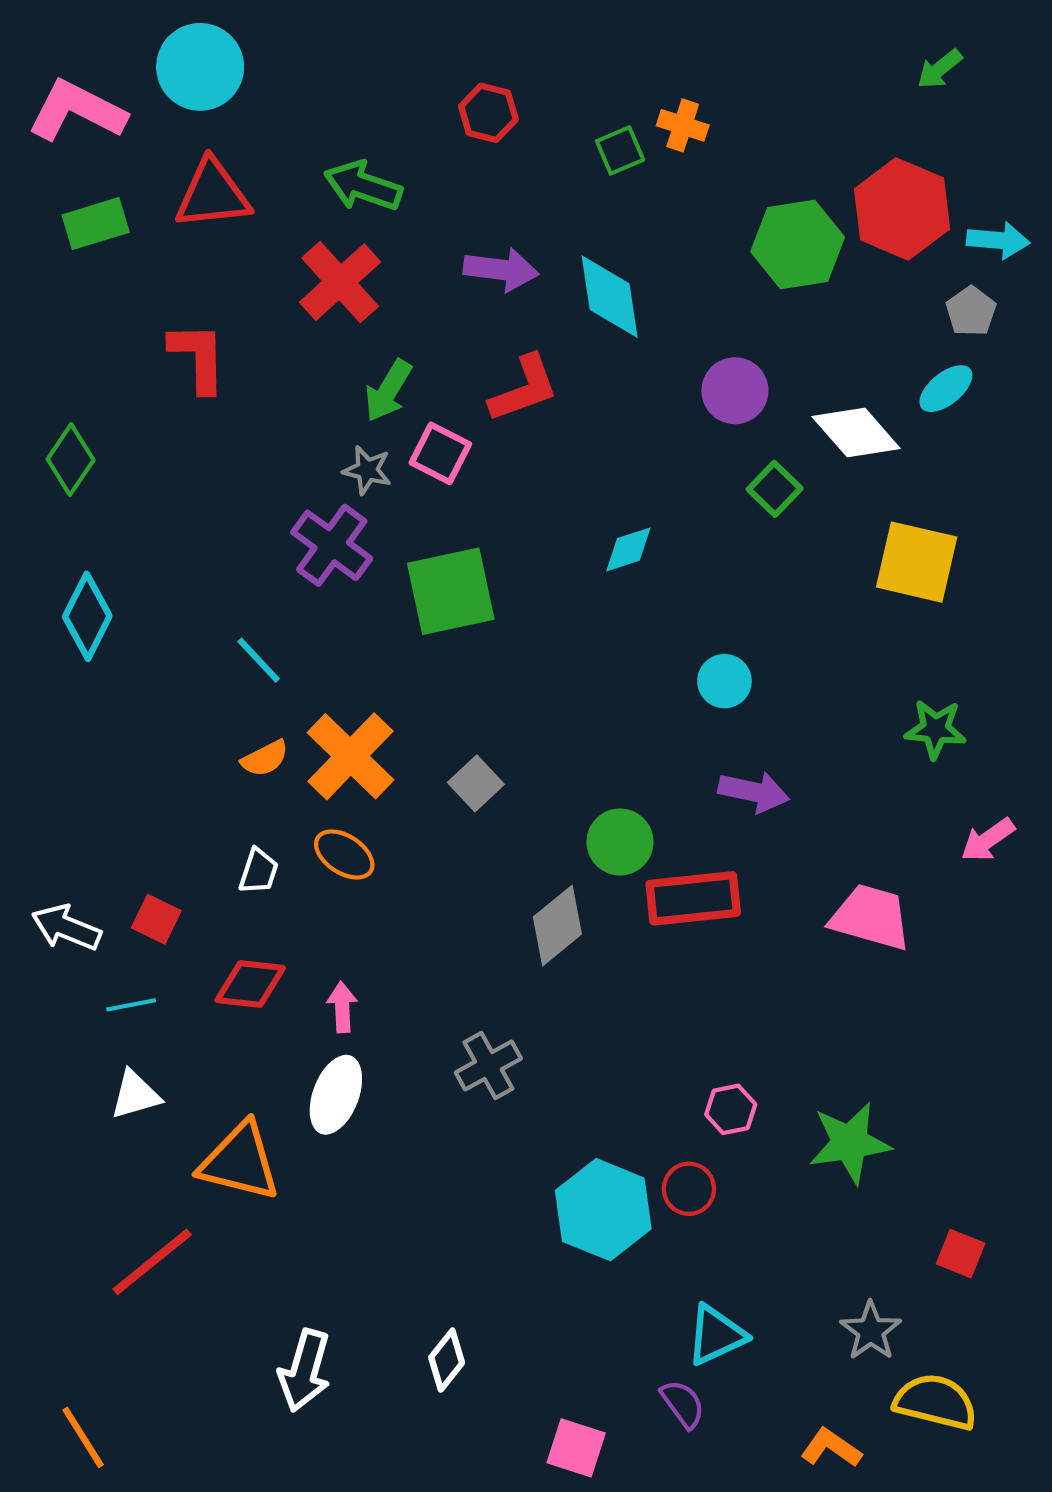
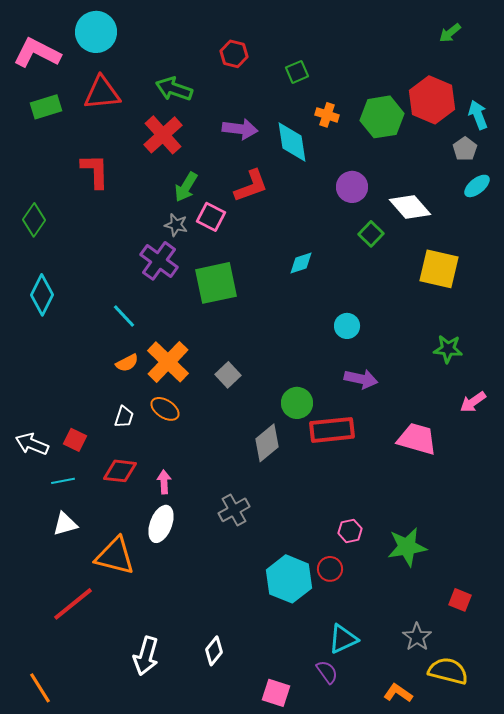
orange cross: (683, 125) -> (327, 115), moved
cyan arrow: (998, 240) -> (478, 115), turned -116
cyan ellipse: (946, 389) -> (477, 186), moved

